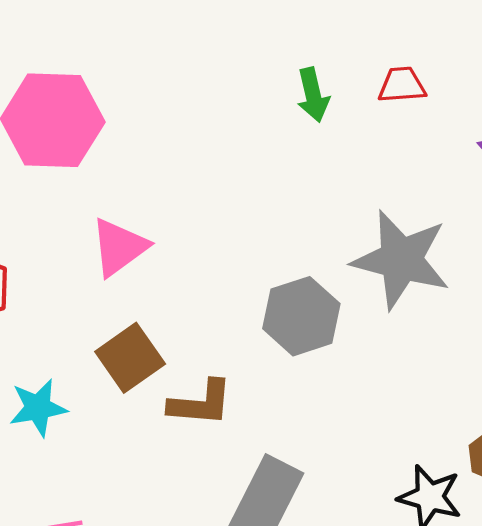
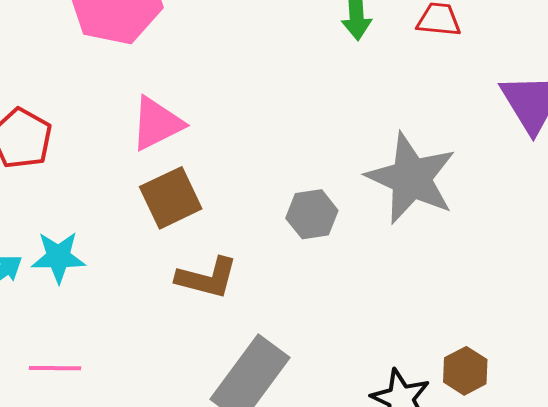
gray hexagon: (301, 316) -> (312, 214), size x0.7
brown square: (130, 358) -> (171, 198), moved

